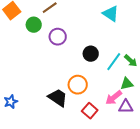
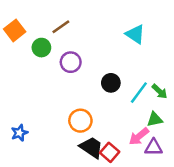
orange circle: (78, 85) -> (80, 121), moved
black trapezoid: (58, 98) -> (91, 147), moved
blue star: (11, 102) -> (19, 133), moved

